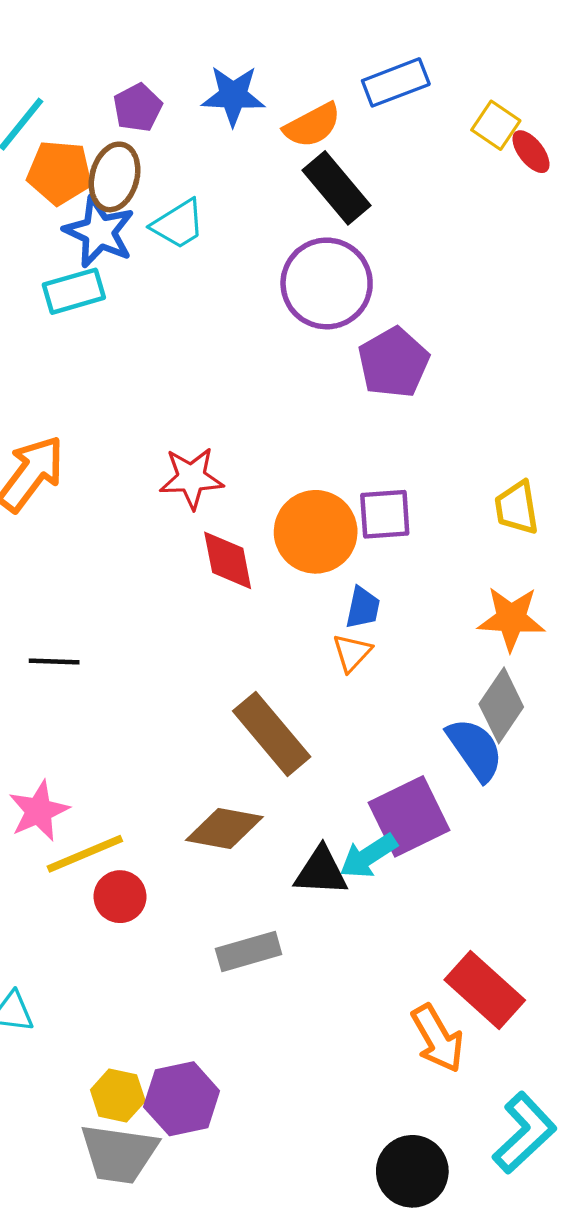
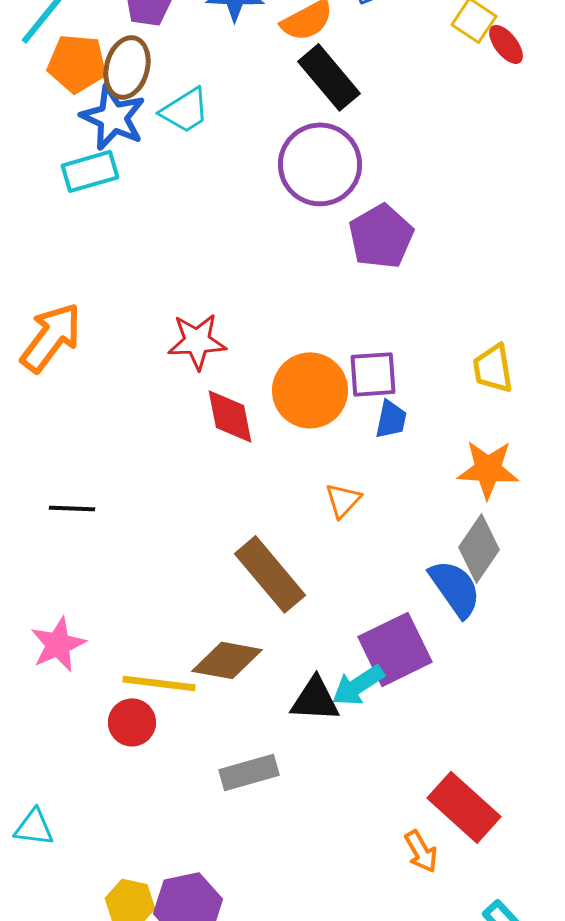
blue trapezoid: (363, 608) -> (391, 419), moved
yellow line: (85, 854) -> (159, 683), moved, turned 30
orange arrow: (438, 1038) -> (421, 851), size x0.7

